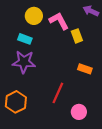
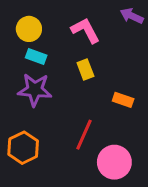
yellow circle: (34, 16) -> (29, 29), moved
yellow rectangle: (77, 36) -> (85, 69), moved
pink circle: (79, 112) -> (114, 162), size x1.5

